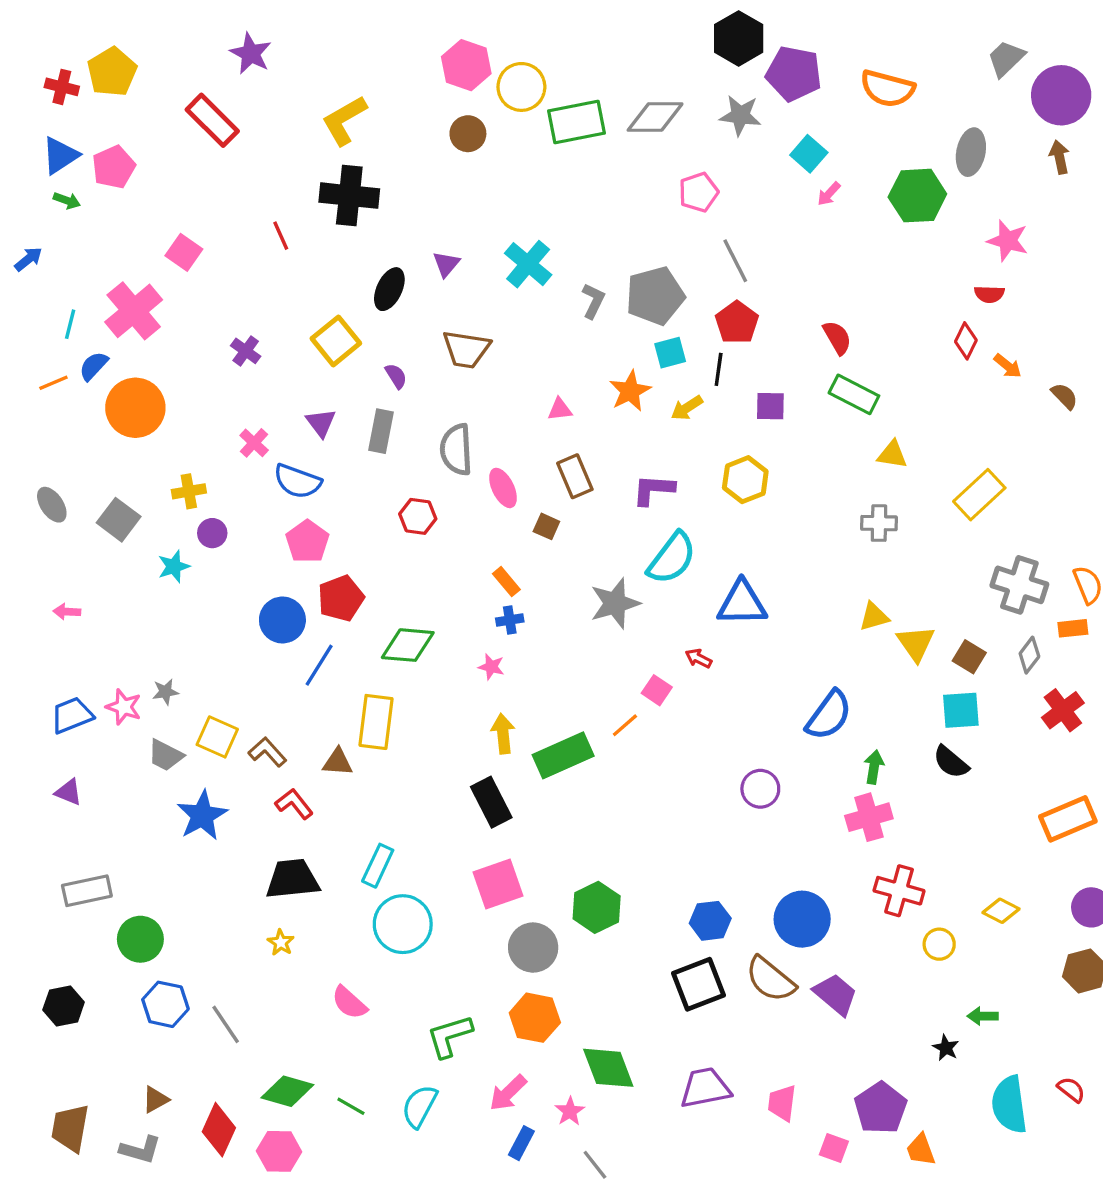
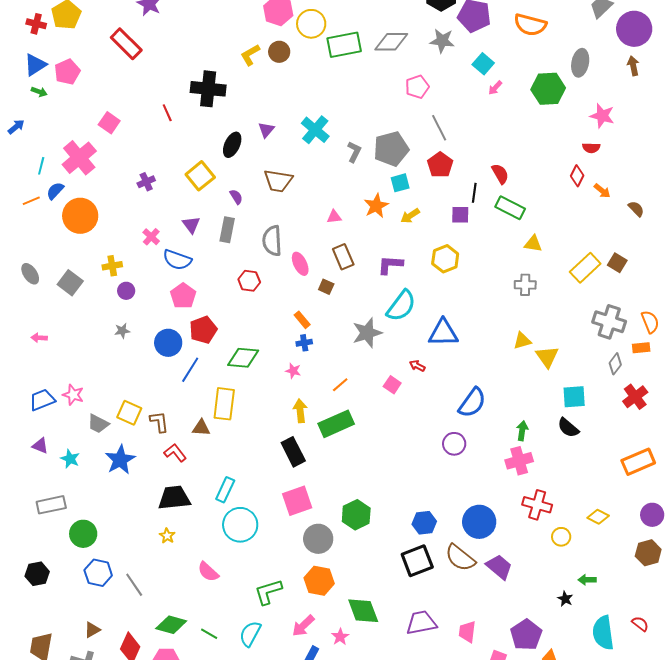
yellow L-shape: (344, 120) -> (250, 55), moved, size x0.7
purple cross: (246, 351) -> (146, 182), turned 30
black line: (719, 369) -> (474, 193), moved
cyan star: (174, 567) -> (70, 459), moved, turned -30
brown square: (969, 657) -> (617, 263), moved
gray star: (165, 692) -> (122, 331), moved
blue semicircle: (829, 715) -> (472, 403), moved
orange line: (625, 725) -> (340, 385), moved
brown L-shape: (267, 752) -> (159, 422), turned 35

